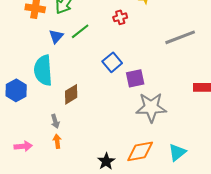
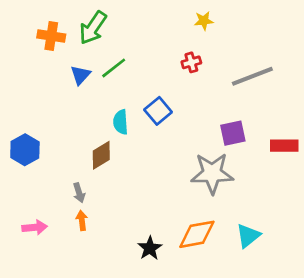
red cross: (120, 17) -> (191, 62), moved
cyan semicircle: (43, 70) -> (121, 122), moved, size x0.6
purple square: (135, 78) -> (233, 133), moved

